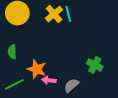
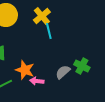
cyan line: (68, 14) -> (49, 31), moved
gray semicircle: (71, 85) -> (63, 72), moved

